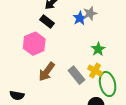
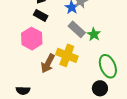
yellow cross: (95, 71) -> (67, 55), moved, size x1.5
gray rectangle: (76, 75) -> (77, 29), moved

